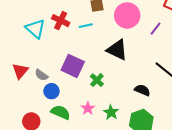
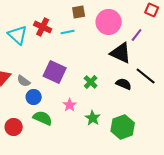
black triangle: (117, 50) -> (121, 53), moved
green cross: (97, 80) -> (91, 82), moved
black semicircle: (142, 90) -> (124, 84), moved
pink star: (88, 108) -> (70, 105), moved

